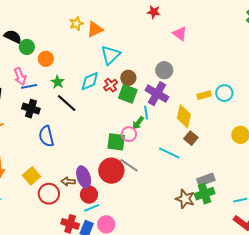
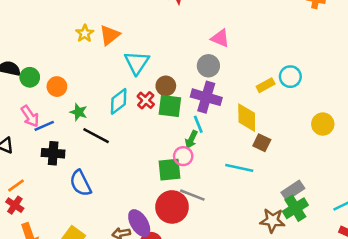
pink triangle: (180, 34) -> (220, 38), moved

